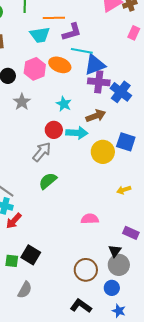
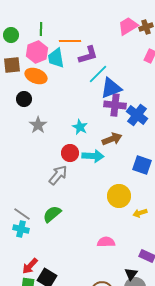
cyan trapezoid: (40, 35) -> (56, 58), turned 90
cyan line: (82, 51) -> (98, 74), turned -55
orange ellipse: (60, 65) -> (36, 76), moved
pink hexagon: (35, 69) -> (37, 52), moved
yellow circle: (103, 152) -> (119, 196), moved
green semicircle: (48, 181) -> (52, 214), moved
red arrow: (14, 221) -> (30, 266), moved

